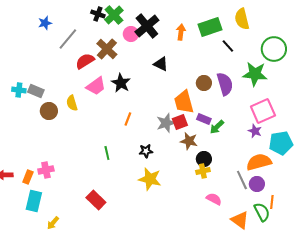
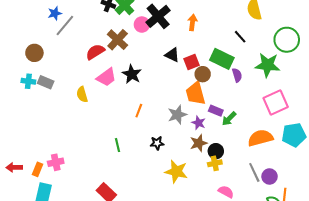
green rectangle: (210, 27) -> (222, 59), moved, turned 45
gray line: (68, 39) -> (65, 26), moved
brown circle: (204, 83) -> (203, 74), moved
purple semicircle: (225, 84) -> (237, 75), size x0.6
brown circle: (49, 111) -> (34, 53), moved
red square: (180, 122) -> (191, 62), moved
purple star: (255, 131) -> (199, 123), moved
brown star: (189, 141) -> (199, 143), moved, turned -30
orange semicircle: (259, 162) -> (260, 138), moved
yellow star: (150, 179) -> (176, 171), moved

